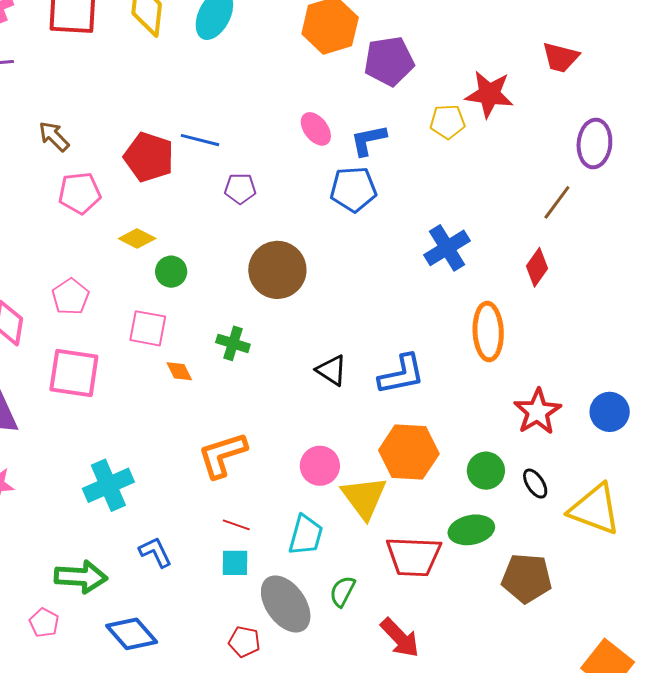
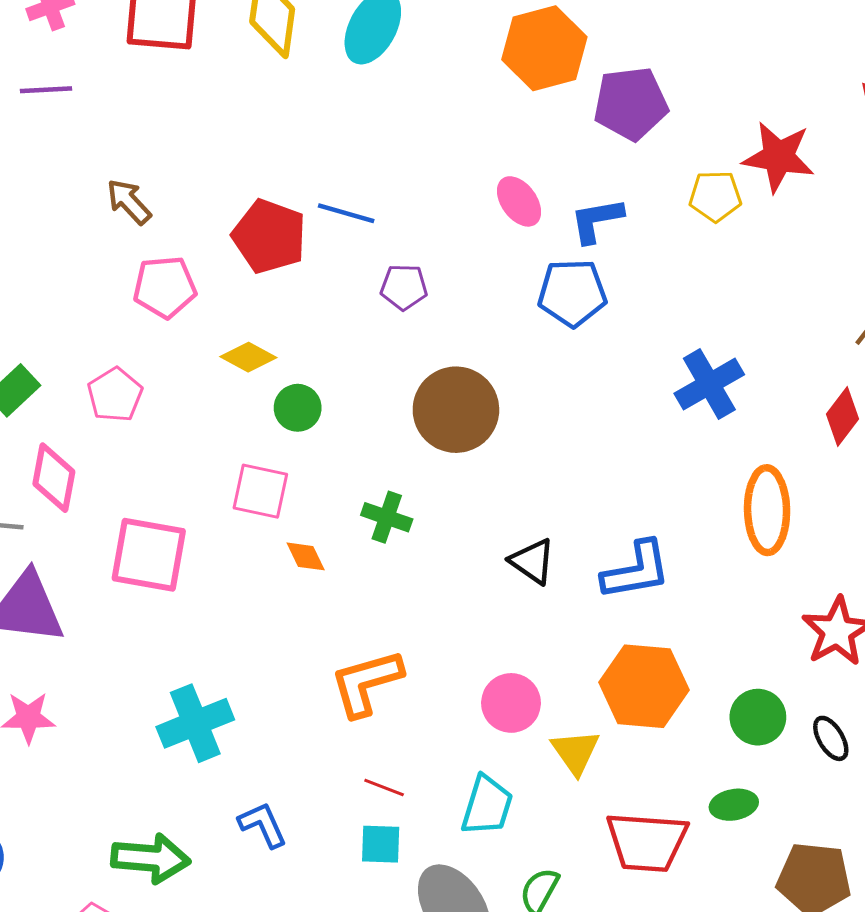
pink pentagon: (70, 297) -> (115, 395), moved
yellow triangle: (364, 497) -> (575, 752), size x0.7
green ellipse: (471, 530) -> (734, 805), size x0.7

